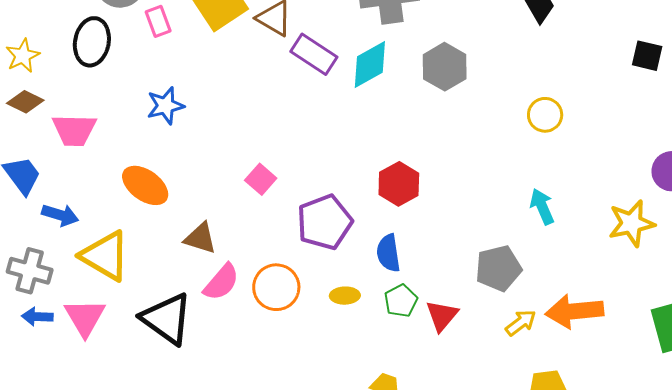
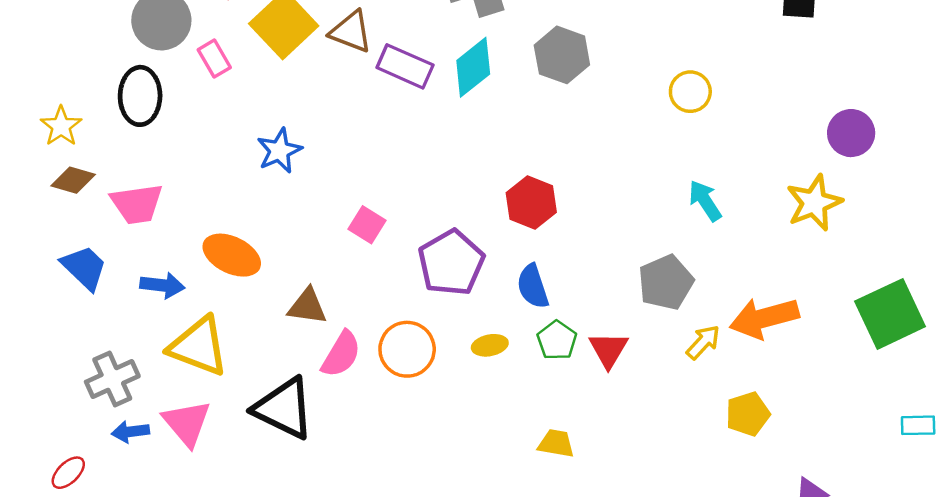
blue star: (165, 106) -> (279, 151), moved
blue arrow: (60, 215) -> (162, 285), moved
gray cross: (30, 271) -> (112, 379), turned -30

